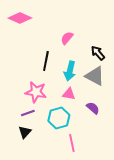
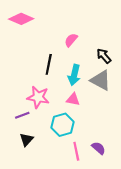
purple semicircle: (93, 108) -> (99, 148), moved
purple line: (28, 113) -> (22, 115), moved

